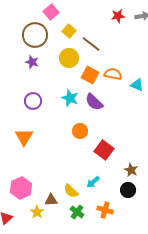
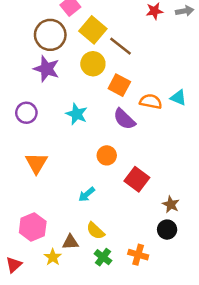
yellow square: (69, 31) -> (93, 30), size x1.5
purple star: (32, 62) -> (46, 69), size x1.5
orange semicircle: (113, 74) -> (151, 101), moved
cyan star: (70, 98) -> (77, 114), moved
purple circle: (33, 101) -> (26, 113), moved
cyan arrow: (93, 182) -> (87, 194), moved

